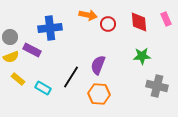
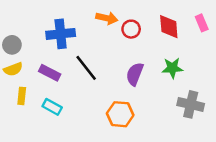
purple rectangle: (32, 50) -> (50, 73), moved
purple semicircle: (98, 65) -> (135, 74), moved
black line: (71, 77) -> (86, 68), moved, turned -70
yellow rectangle: (18, 79) -> (22, 96), turned 56

